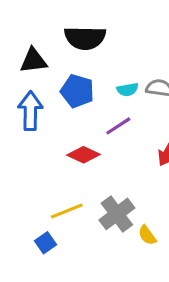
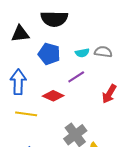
blue arrow: (30, 111) -> (18, 82), moved
yellow line: (67, 211) -> (26, 114), moved, turned 30

